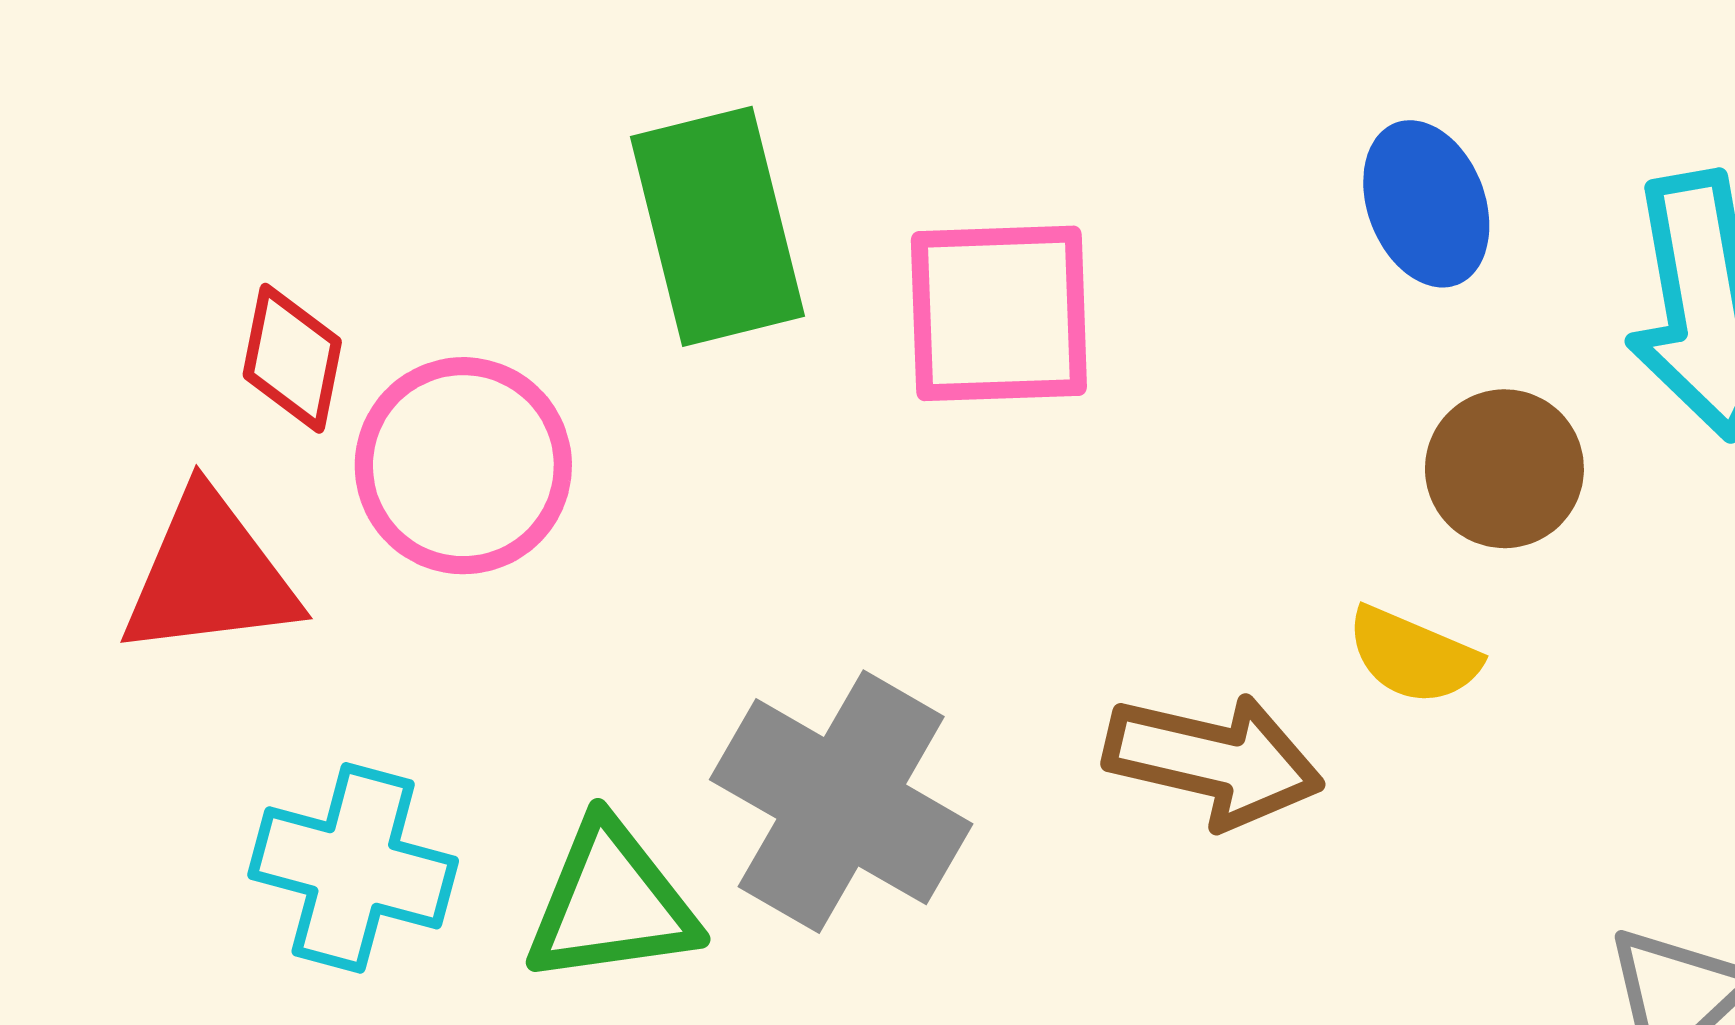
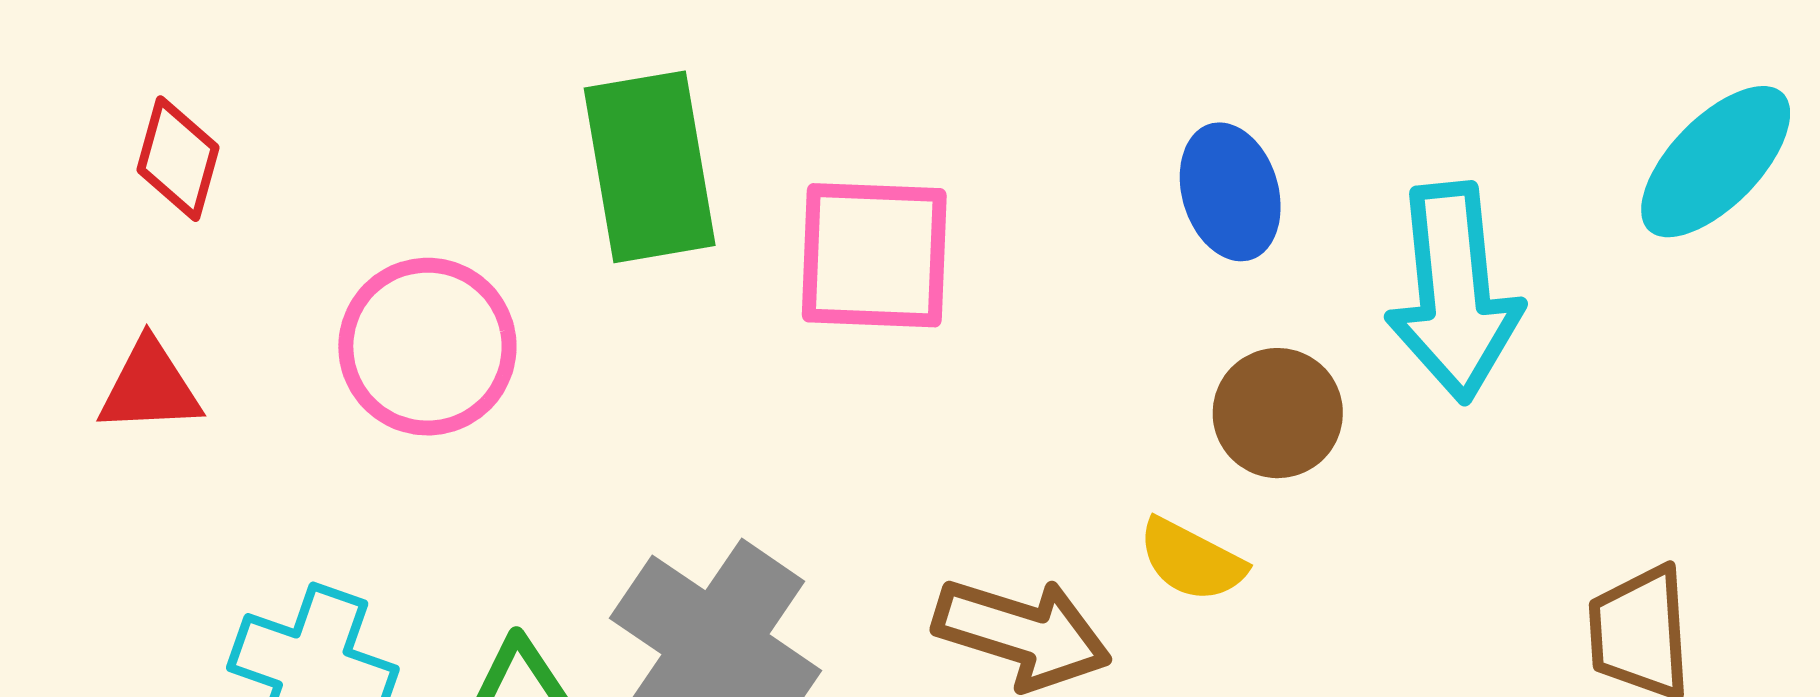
red diamond: (292, 358) -> (178, 159), moved
red triangle: (210, 575) -> (150, 387), moved, size x0.7

